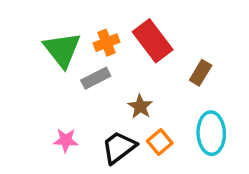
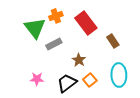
orange cross: (107, 43) -> (56, 16), moved
brown rectangle: (201, 73) -> (113, 41), turned -64

